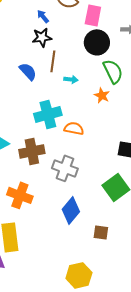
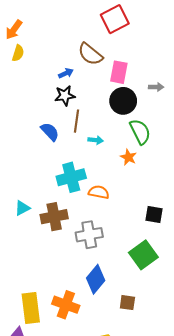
blue arrow: (43, 16) -> (66, 73), turned 104
gray cross: (65, 168) -> (89, 235), turned -30
orange cross: (20, 195) -> (66, 305), moved

